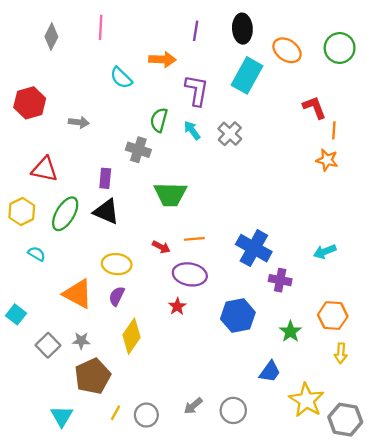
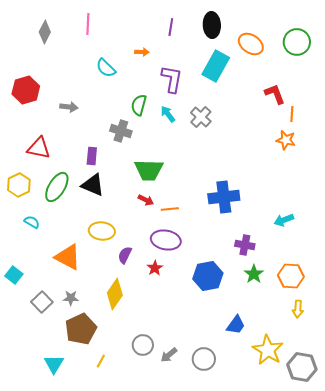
orange arrow: (162, 59) -> (142, 52), size x0.6
red arrow: (161, 247) -> (146, 200), moved
blue cross: (254, 248) -> (224, 197), moved, turned -36
purple semicircle: (117, 296) -> (125, 255), moved
green star: (290, 332) -> (254, 274), moved
gray circle: (146, 415) -> (143, 345), moved

